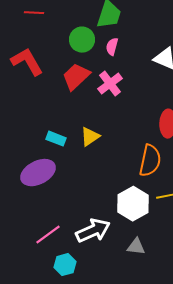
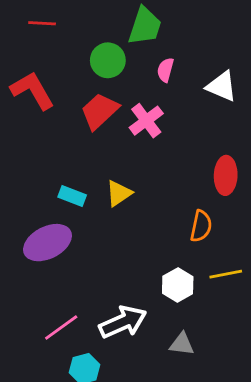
pink semicircle: (112, 47) -> (165, 70), moved
orange semicircle: (150, 161) -> (201, 226), size x0.7
white hexagon: (133, 204) -> (178, 285), size x0.7

